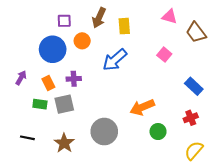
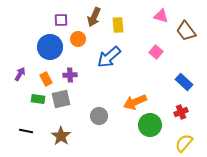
gray circle: (104, 132) -> (99, 116), moved, size x0.7
green circle: (158, 132) -> (150, 125), size x1.5

